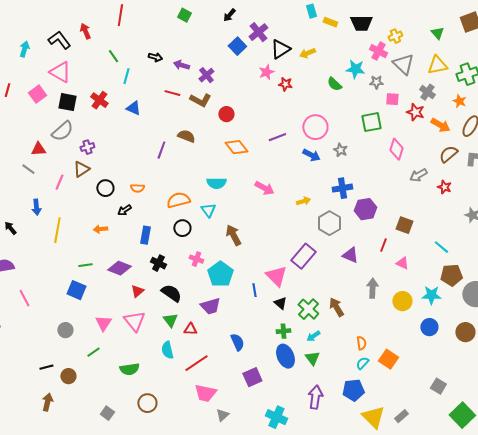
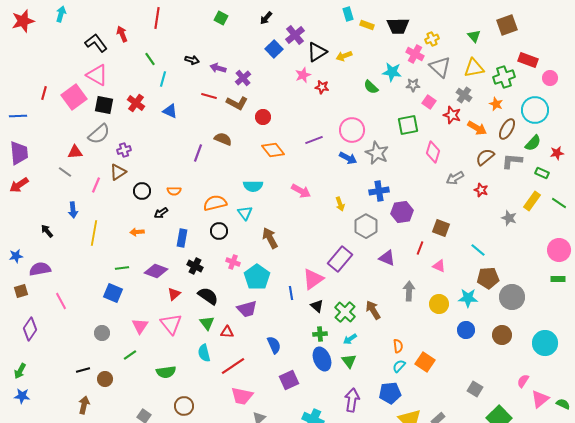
cyan arrow: (24, 49) -> (61, 14), moved
pink square: (37, 94) -> (74, 97), size x1.4
pink square: (392, 99) -> (429, 102), turned 32
gray star: (340, 150) -> (377, 153), size x1.6
yellow arrow: (303, 201) -> (340, 204), turned 88
pink triangle: (276, 276) -> (313, 279), turned 40

